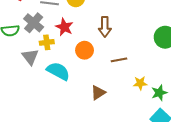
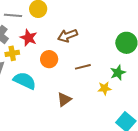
brown arrow: (105, 27) -> (68, 36), turned 72
green star: (159, 93) -> (118, 73), moved

